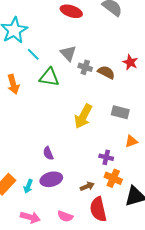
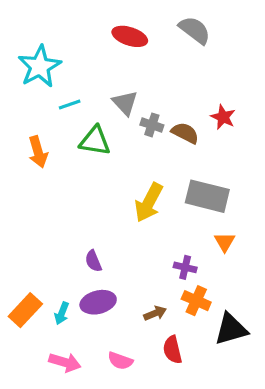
cyan line: (33, 54) -> (70, 104), turned -64
gray rectangle: (120, 112) -> (207, 196), size x1.5
orange triangle: (131, 141) -> (225, 242), turned -40
red semicircle: (98, 209) -> (172, 350), size x0.7

